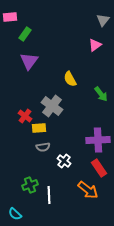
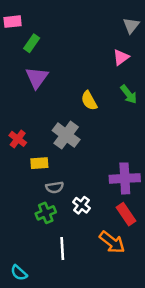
green arrow: (101, 94) -> (129, 94), moved
red cross: (25, 116) -> (18, 139), moved
yellow rectangle: (39, 128) -> (39, 163), moved
green cross: (30, 185) -> (46, 213), moved

